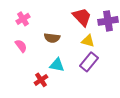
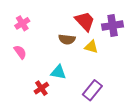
brown semicircle: (52, 38) -> (67, 39), moved
purple rectangle: (89, 62) -> (92, 90), moved

